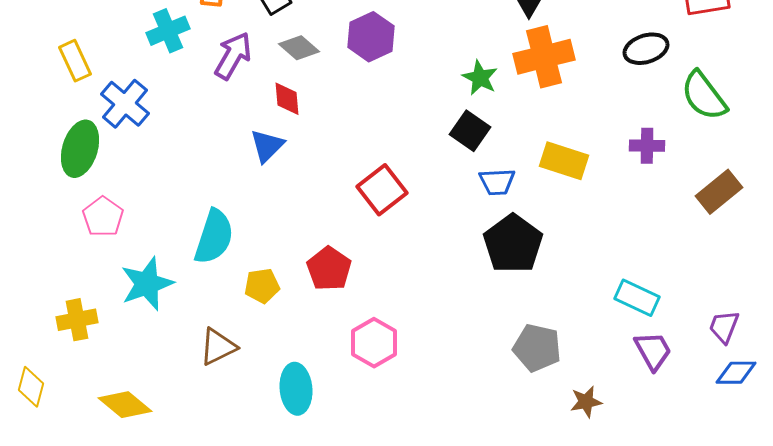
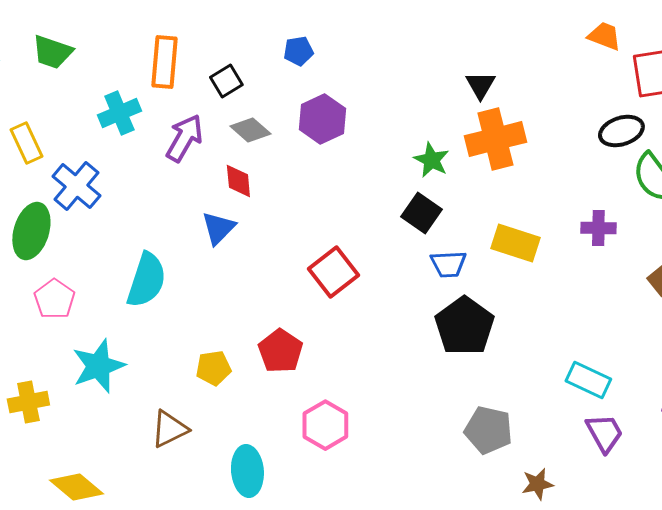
black ellipse: (646, 49) -> (621, 131), moved
cyan semicircle: (214, 237) -> (146, 280), moved

